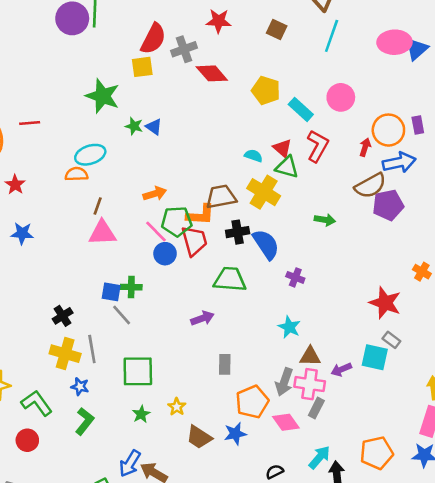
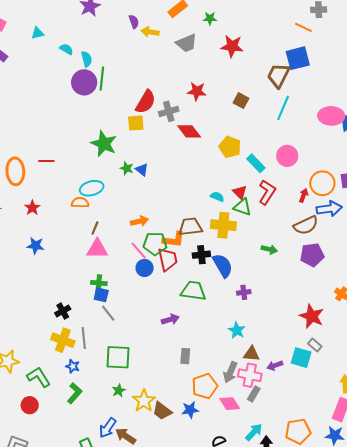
yellow cross: (264, 192) -> (223, 225), turned -30
purple pentagon: (388, 205) -> (312, 255), moved
purple cross: (295, 277) -> (244, 292), turned -32
green cross: (131, 287) -> (99, 283), moved
yellow star: (177, 407) -> (144, 401), moved, size x1.6

